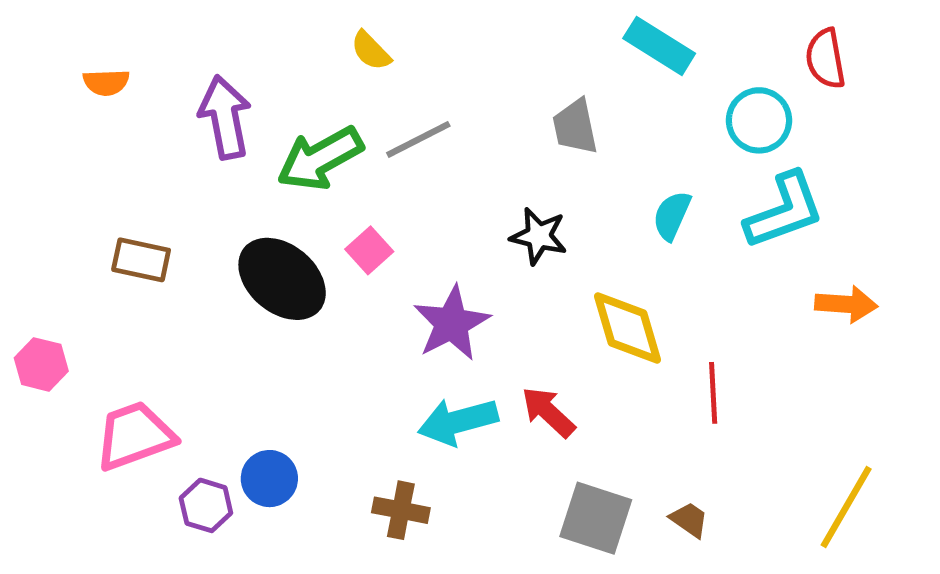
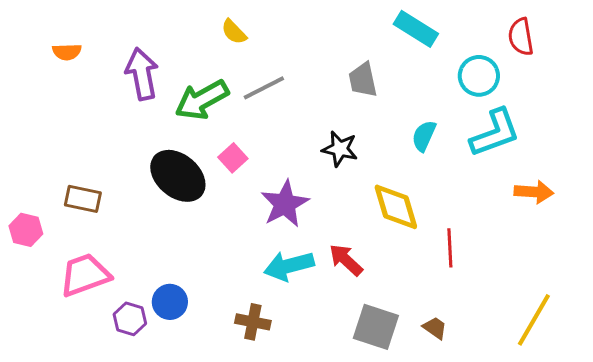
brown rectangle: (141, 260) -> (83, 199), moved

